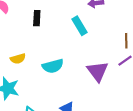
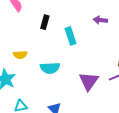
cyan rectangle: (79, 26) -> (71, 36), moved

